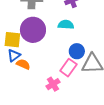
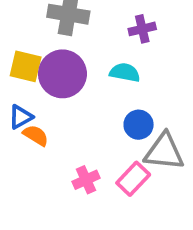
yellow square: (12, 40) -> (26, 66), moved
pink rectangle: (68, 68) -> (133, 179), moved

